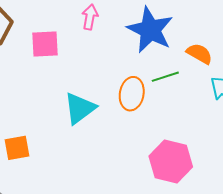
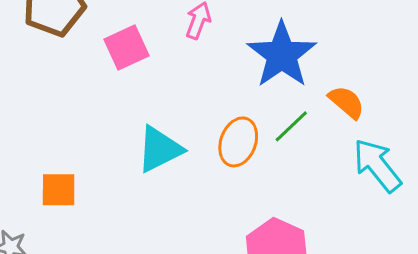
pink square: (45, 44) -> (126, 48), turned -32
green line: (165, 77) -> (291, 126), turned -36

